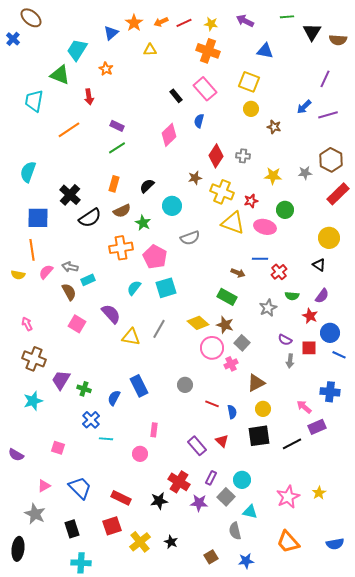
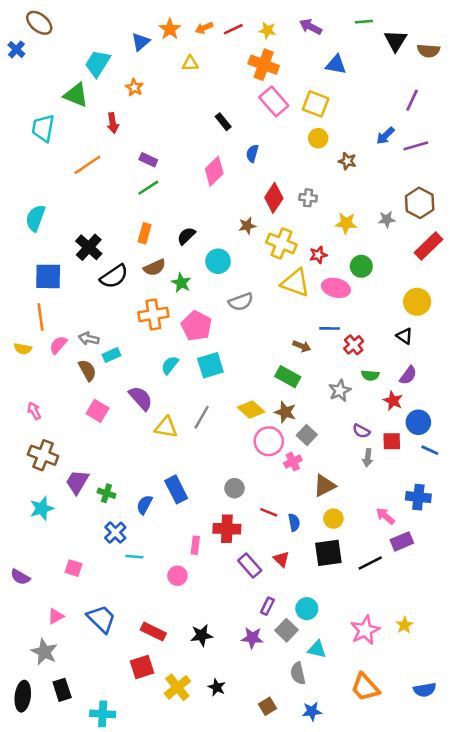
pink rectangle: (205, 89) -> (274, 101), moved
red cross: (179, 482) -> (227, 529), moved, turned -30
black rectangle: (72, 529) -> (62, 690), moved

